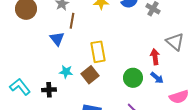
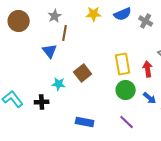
yellow rectangle: (98, 52) -> (123, 64), moved
brown square: (90, 75) -> (83, 73), moved
blue arrow: (157, 78) -> (150, 98), moved

